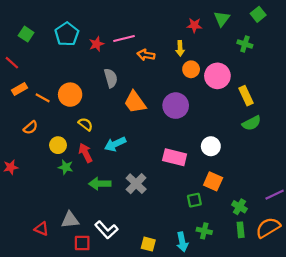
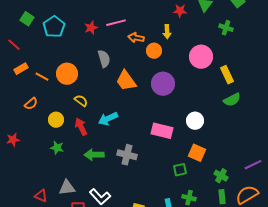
cyan pentagon: (67, 34) -> (54, 27), moved
orange circle: (191, 69) -> (154, 51), moved
green star: (66, 167) -> (57, 148), moved
gray cross: (136, 184) -> (127, 155), turned -30

